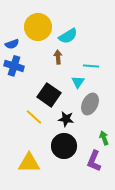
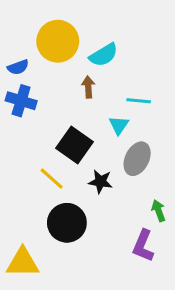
black circle: (64, 146) -> (67, 223), moved
yellow triangle: (29, 163) -> (23, 262), moved

